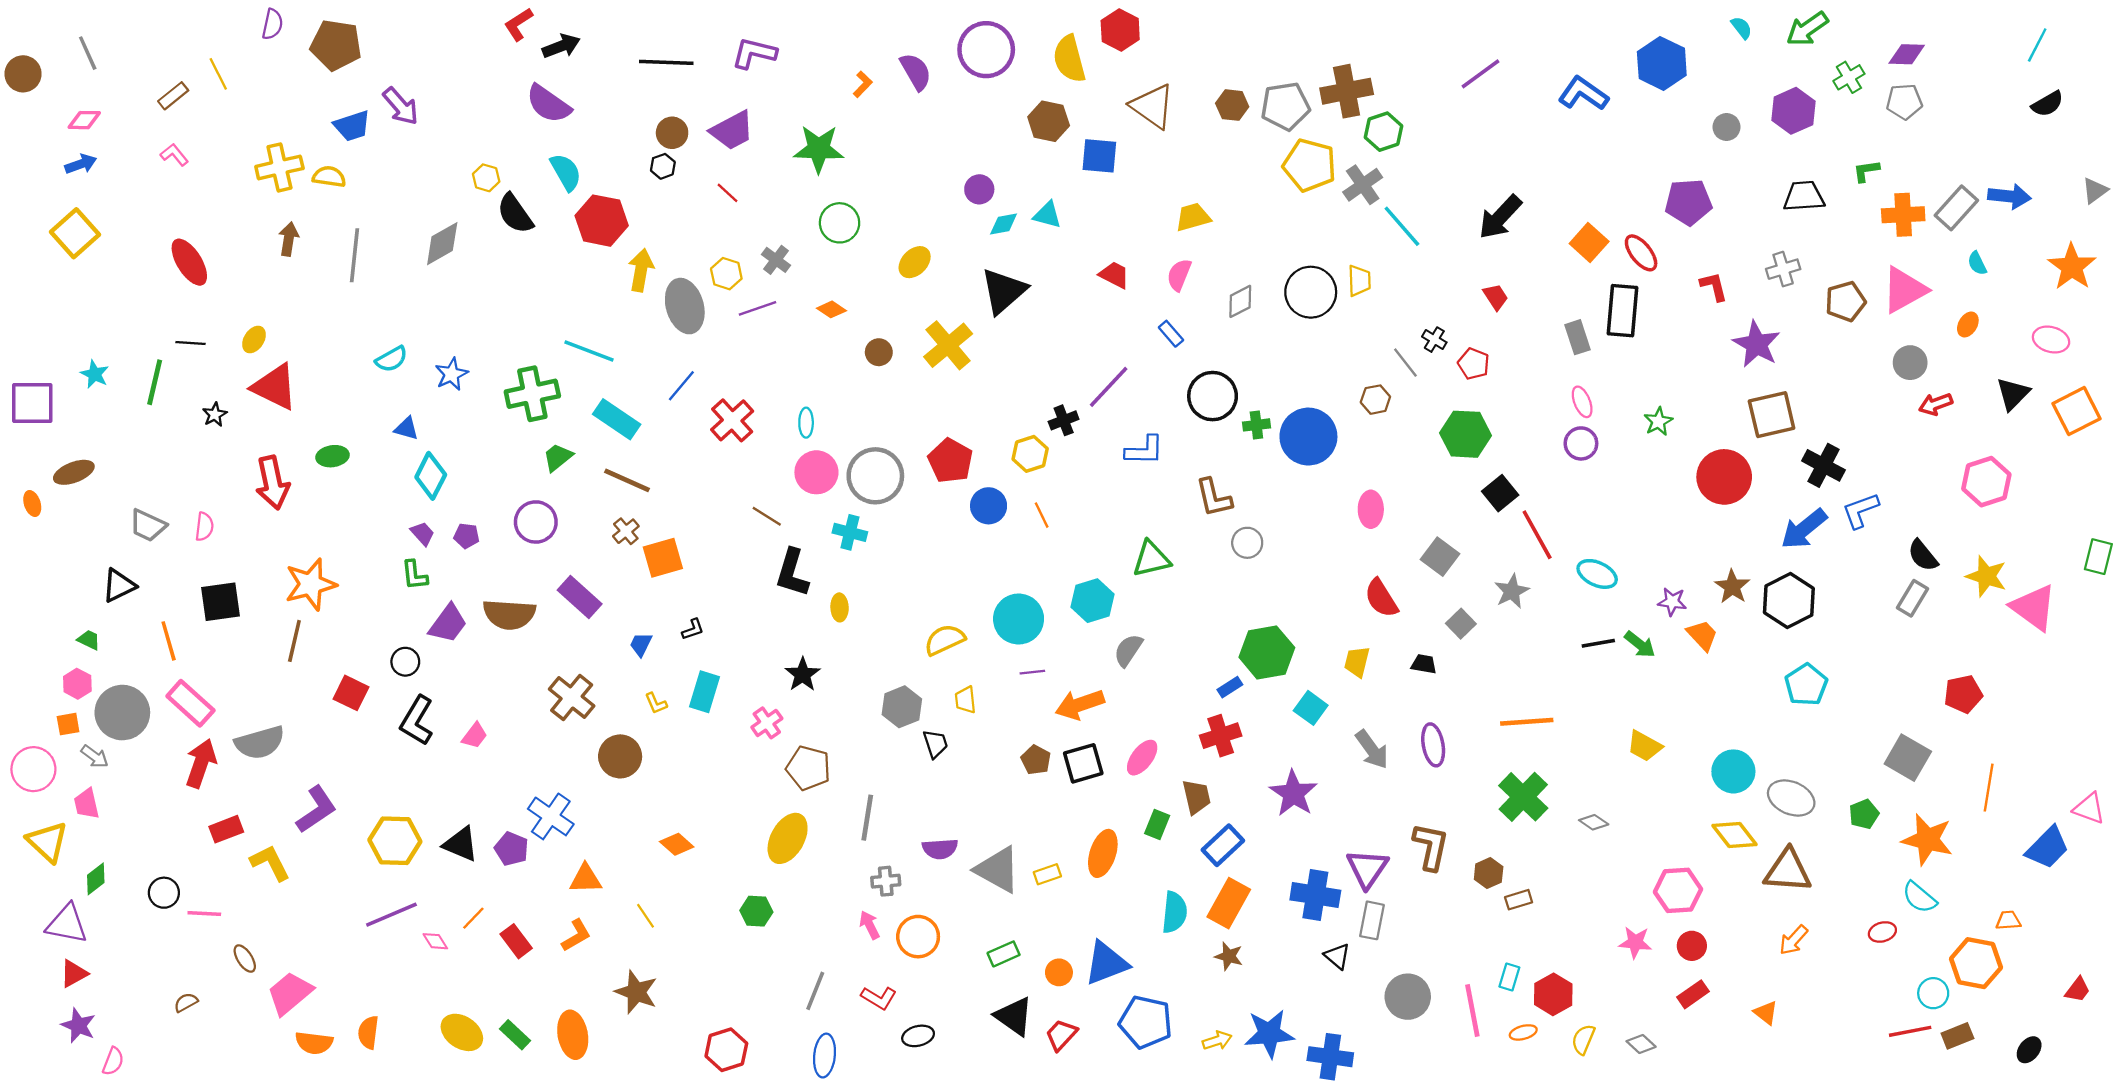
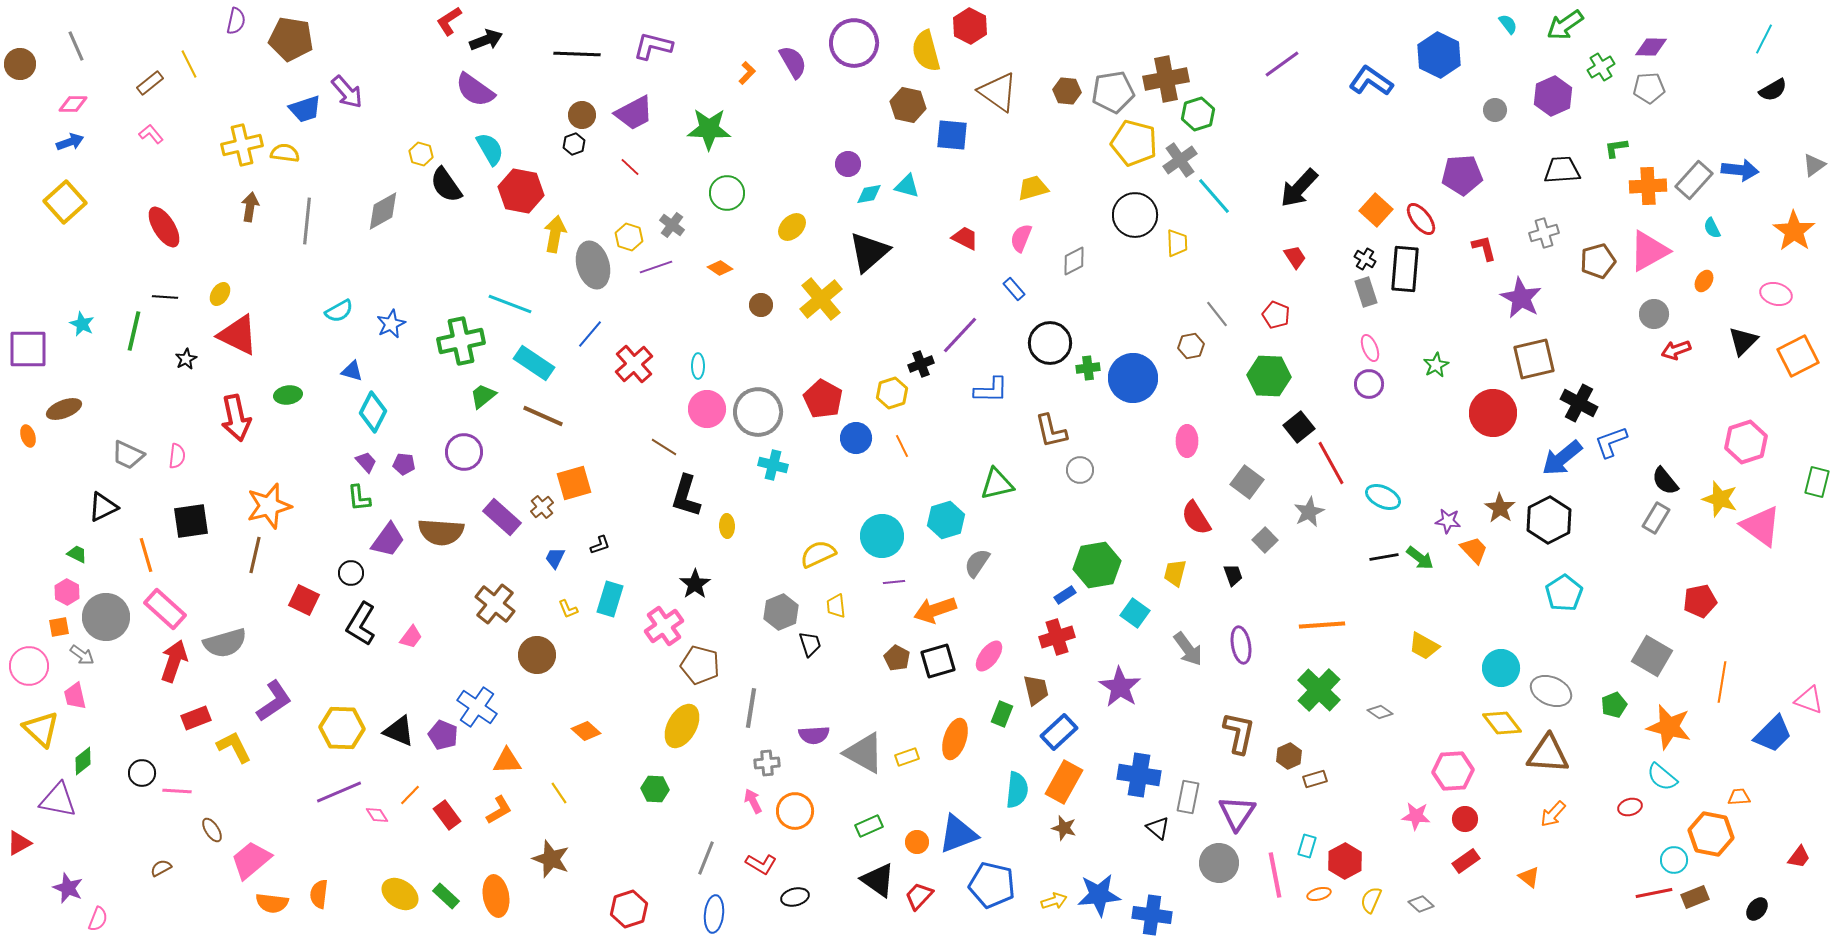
black circle: (1311, 292) -> (1135, 215), moved
black cross: (1434, 340) -> (1365, 259), moved
pink hexagon: (1986, 482) -> (1746, 442), moved
brown cross: (626, 531) -> (542, 507), moved
cyan cross: (850, 532) -> (773, 465), moved
black trapezoid: (1424, 664) -> (1233, 575), turned 60
pink cross: (767, 723) -> (664, 626), size x1.4
purple triangle: (1367, 868) -> (1237, 813), moved
red triangle: (74, 974) -> (19, 843), moved

